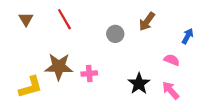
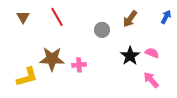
blue arrow: (188, 36) -> (166, 17), moved
black star: (139, 84) -> (130, 56), moved

